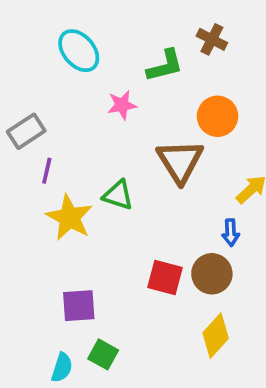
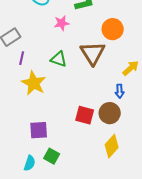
green triangle: (118, 195) -> (59, 59), moved

